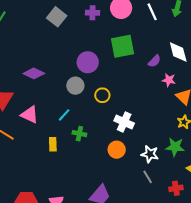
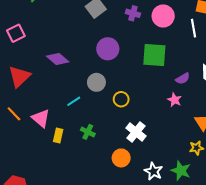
purple circle: (88, 62) -> (108, 49), moved
pink star: (169, 80) -> (175, 100), moved
pink triangle: (30, 115) -> (41, 118), moved
cyan line: (64, 115) -> (74, 101), moved

